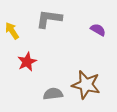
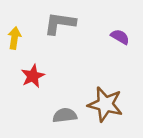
yellow arrow: (12, 31) -> (14, 38), turned 42

